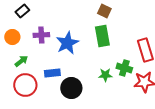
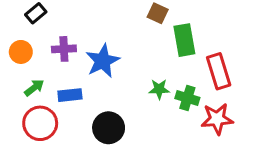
green rectangle: (102, 36) -> (184, 40), moved
blue rectangle: (52, 73) -> (70, 95), moved
green star: (105, 75) -> (159, 89), moved

